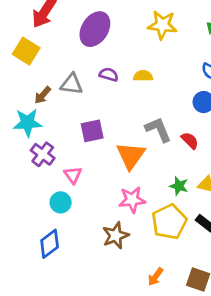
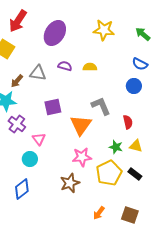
red semicircle: (190, 141) -> (128, 122), moved, turned 32

